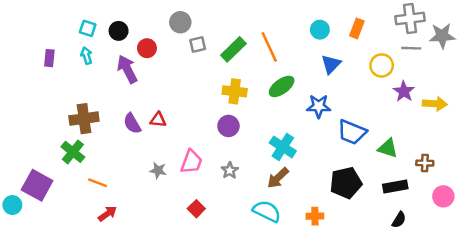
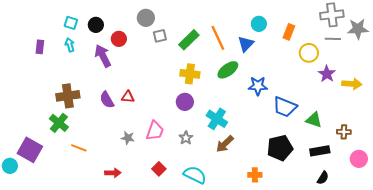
orange rectangle: (357, 28) -> (289, 32), moved
blue triangle: (331, 64) -> (246, 44), moved
cyan cross: (283, 147) -> (217, 119), moved
cyan semicircle: (267, 211) -> (195, 175), moved
red arrow: (107, 214) -> (113, 173), moved, turned 35

